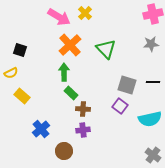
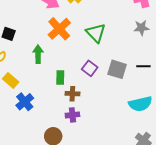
green arrow: (64, 72) -> (38, 54), moved
green rectangle: (71, 93) -> (60, 77), turned 48
purple square: (120, 106) -> (90, 68), moved
blue cross: (41, 129) -> (25, 102), moved

